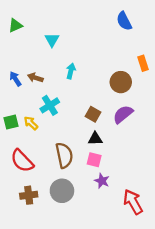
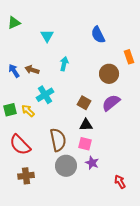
blue semicircle: (124, 21) -> (98, 35), moved
gray circle: (62, 191) -> (66, 166), moved
red arrow: (133, 202) -> (120, 182), size x0.6

